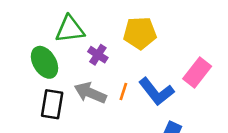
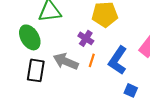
purple cross: (98, 55) -> (86, 38), moved
blue L-shape: (156, 92) -> (118, 60), turned 72

